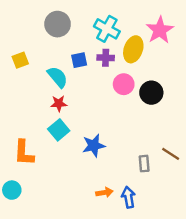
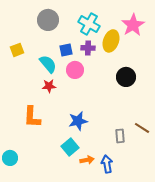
pink circle: (124, 84) -> (75, 70), moved
cyan square: (59, 130) -> (70, 147), moved
orange L-shape: (24, 153) -> (32, 117), moved

